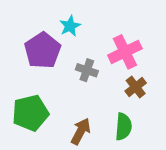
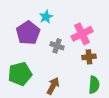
brown cross: (136, 87) -> (89, 57), turned 32
green semicircle: (123, 127) -> (94, 85), moved

